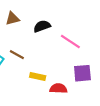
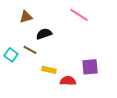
black semicircle: (42, 26) -> (44, 34), moved
pink line: (70, 42) -> (79, 15), moved

